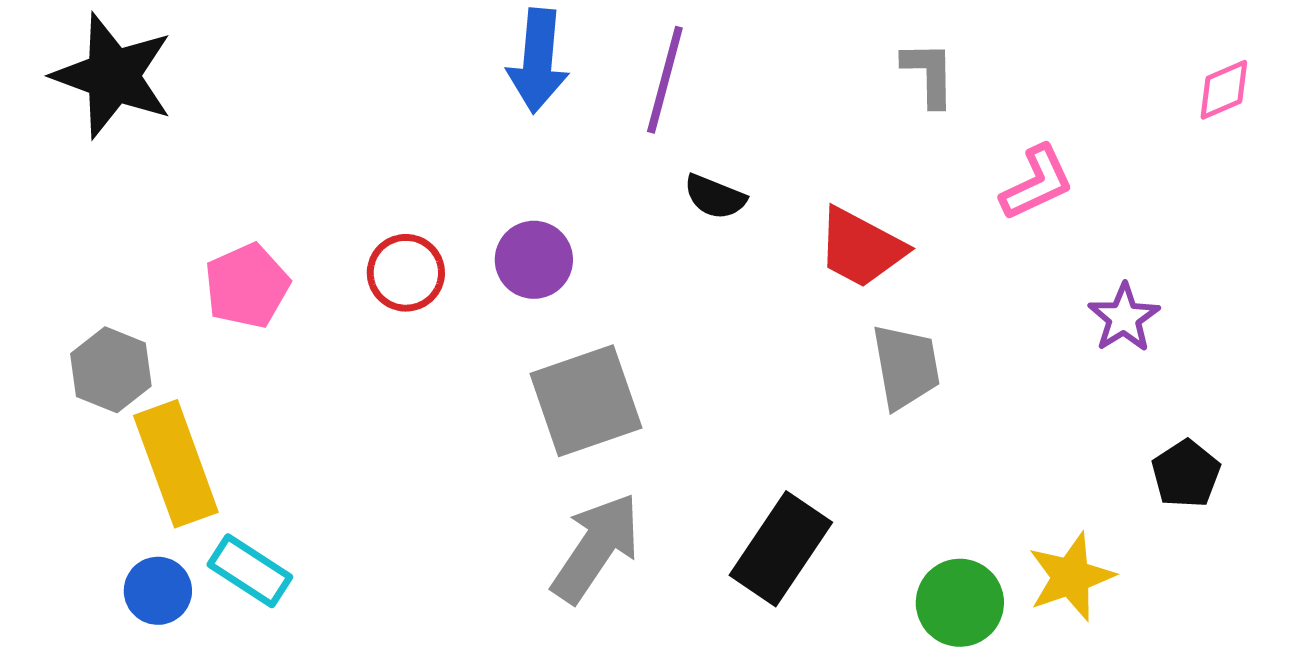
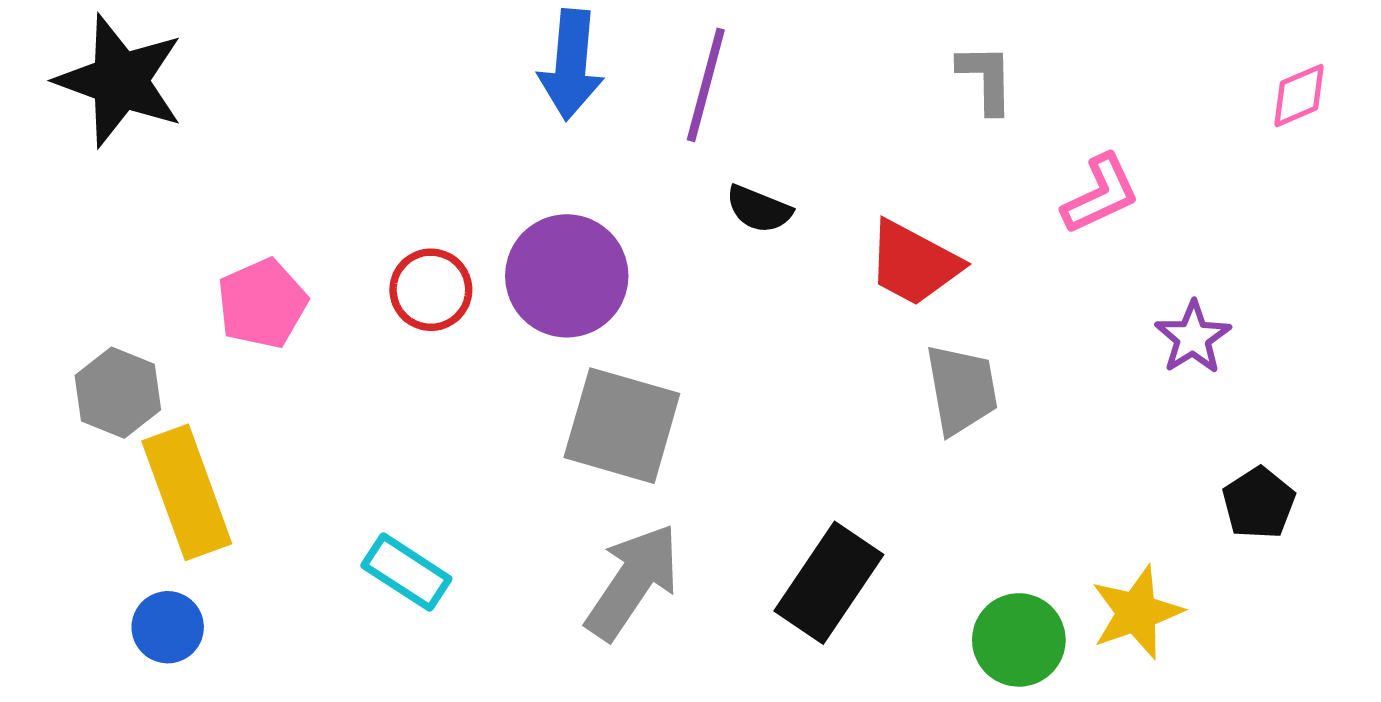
purple circle: (534, 260) -> (567, 276), size x1.5
gray square: (586, 401) -> (622, 426), turned 35
cyan rectangle: (250, 571) -> (406, 572), moved

